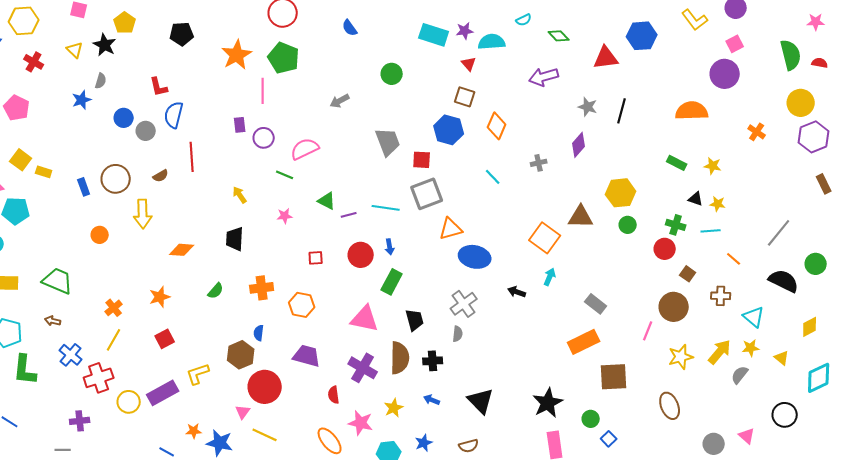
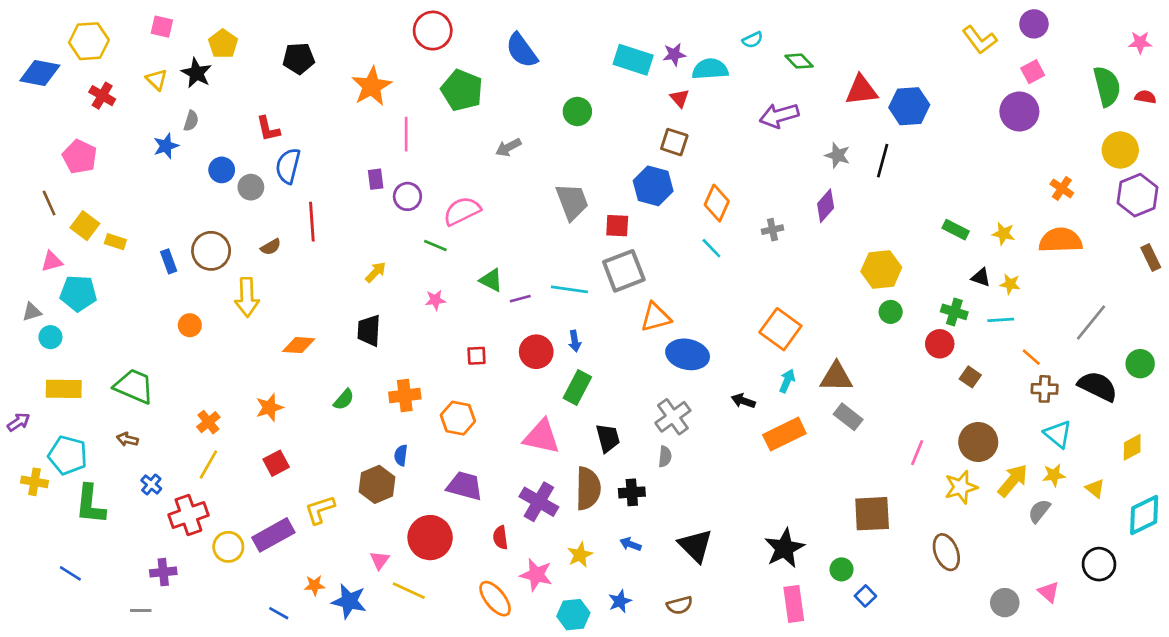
blue semicircle: (350, 28) -> (522, 50), size x1.6
blue hexagon: (642, 36) -> (909, 106), moved
green pentagon: (284, 58) -> (462, 90), moved
orange semicircle: (692, 111) -> (1061, 240), moved
orange diamond: (497, 126) -> (717, 203), moved
yellow arrow: (240, 195) -> (376, 272), turned 78
brown triangle: (581, 217) -> (836, 377), moved
brown cross: (721, 296) -> (1045, 389), moved
brown circle: (674, 307) -> (978, 442), moved
orange rectangle: (584, 342) -> (784, 434), moved
blue cross: (71, 355) -> (151, 484), size x0.7
red circle: (265, 387) -> (430, 538), moved

